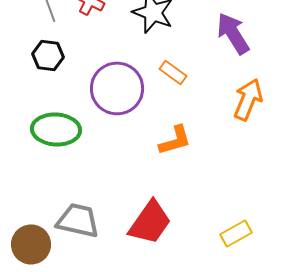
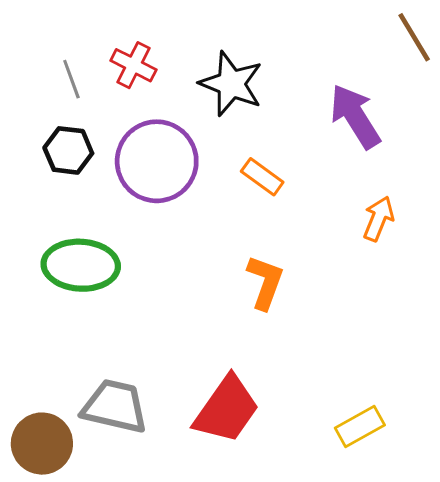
purple circle: (117, 88) -> (157, 161), moved
orange arrow: (248, 99) -> (378, 219), size x0.7
orange L-shape: (175, 140) -> (265, 282), turned -54

